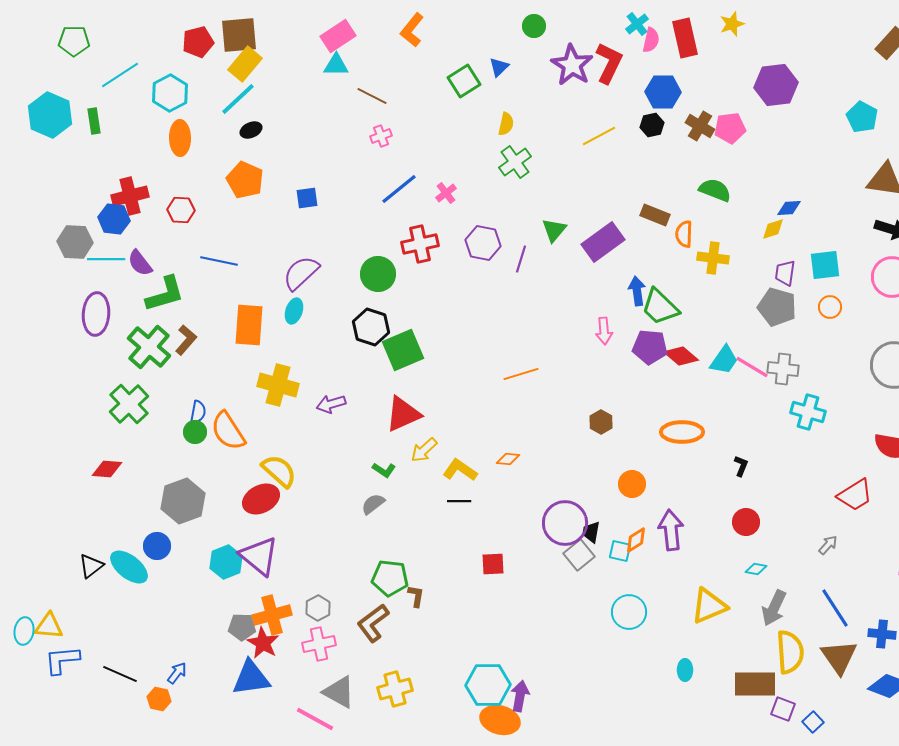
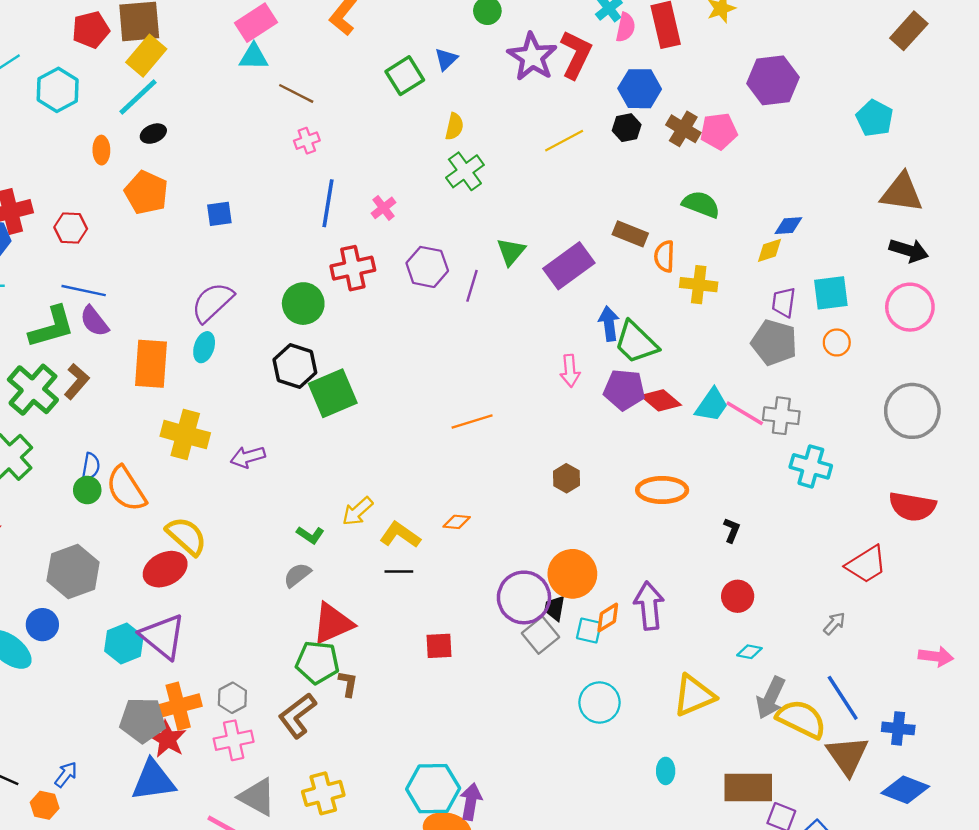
orange ellipse: (180, 138) -> (101, 150), moved, size x0.7
blue line: (399, 189) -> (328, 203), turned -42
blue line: (219, 261) -> (84, 291), moved
purple semicircle: (140, 263) -> (94, 321), moved
red triangle: (403, 414) -> (333, 623), moved
orange circle: (632, 484) -> (572, 574), moved, size x1.5
gray pentagon: (242, 627) -> (143, 720), size x1.4
yellow semicircle: (790, 652) -> (801, 719), moved, turned -60

